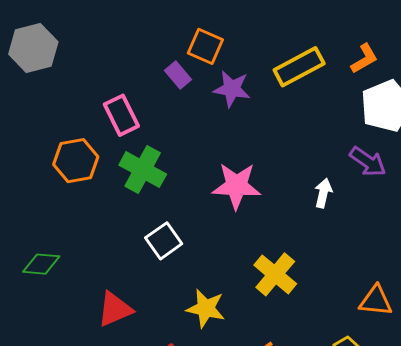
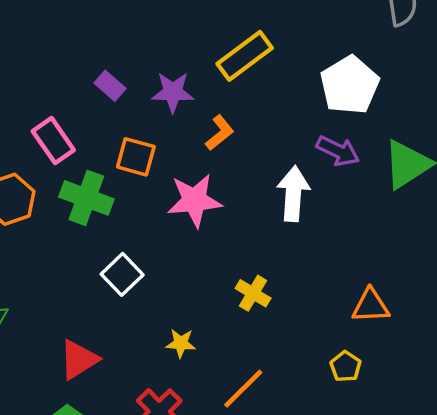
orange square: (205, 46) -> (136, 157), moved
orange L-shape: (364, 59) -> (220, 133), moved
white arrow: (323, 193) -> (293, 194), size x1.6
yellow cross: (275, 274) -> (253, 293), size x0.7
yellow star: (206, 308) -> (181, 343), size x0.7

